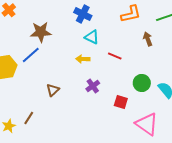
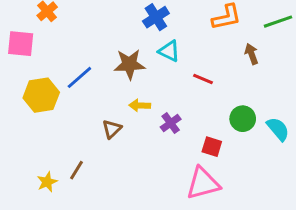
blue cross: (83, 14) -> (156, 17), turned 30
brown star: (41, 32) -> (129, 64), moved
yellow arrow: (83, 59) -> (140, 105), moved
pink triangle: (147, 124) -> (203, 183), moved, turned -50

